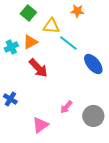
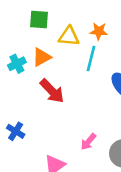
orange star: (77, 11) -> (99, 31), moved
green square: (28, 13) -> (39, 20), turned -35
cyan line: (68, 43) -> (91, 58), turned 66

